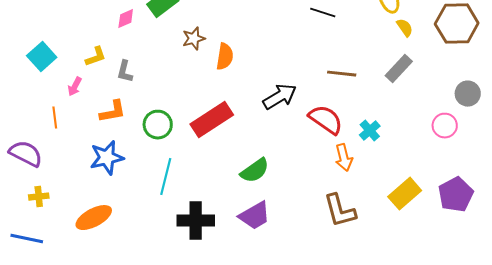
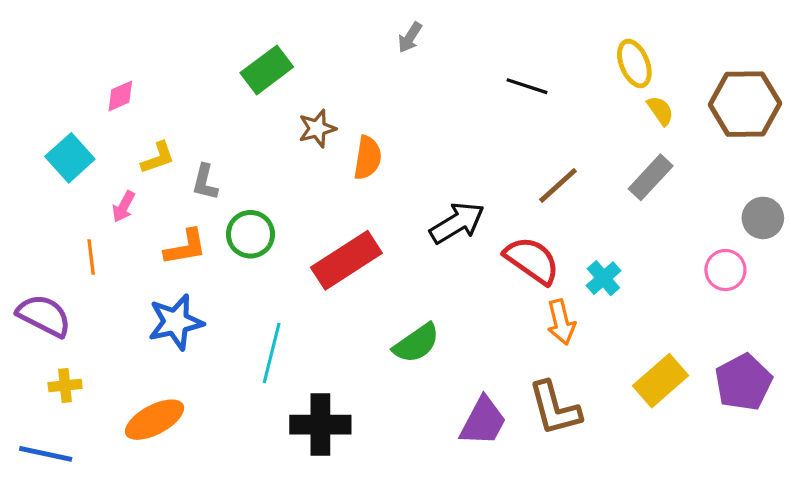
pink diamond: (126, 19) -> (120, 96), moved
brown line: (342, 74) -> (558, 185), turned -48
green circle: (158, 125) -> (250, 234), moved
purple trapezoid: (255, 216) -> (483, 421), moved, turned -32

